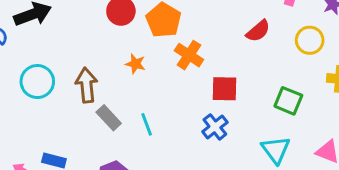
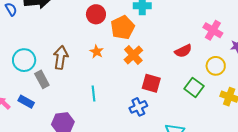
cyan circle: (37, 82) -> (24, 60), moved
green square: (288, 101) -> (194, 87), moved
gray rectangle: (109, 118) -> (42, 79), moved

